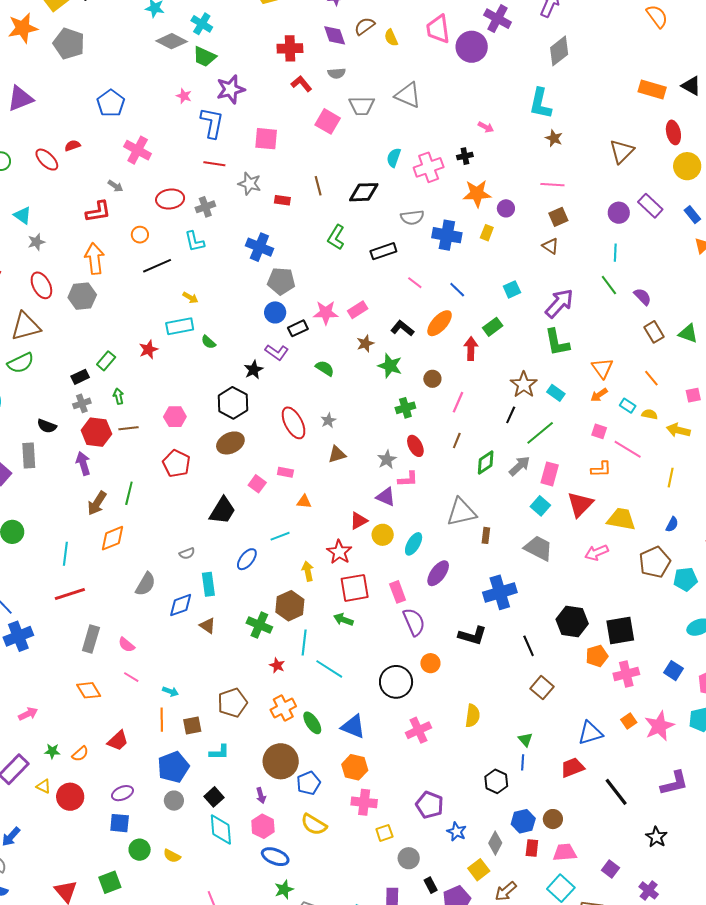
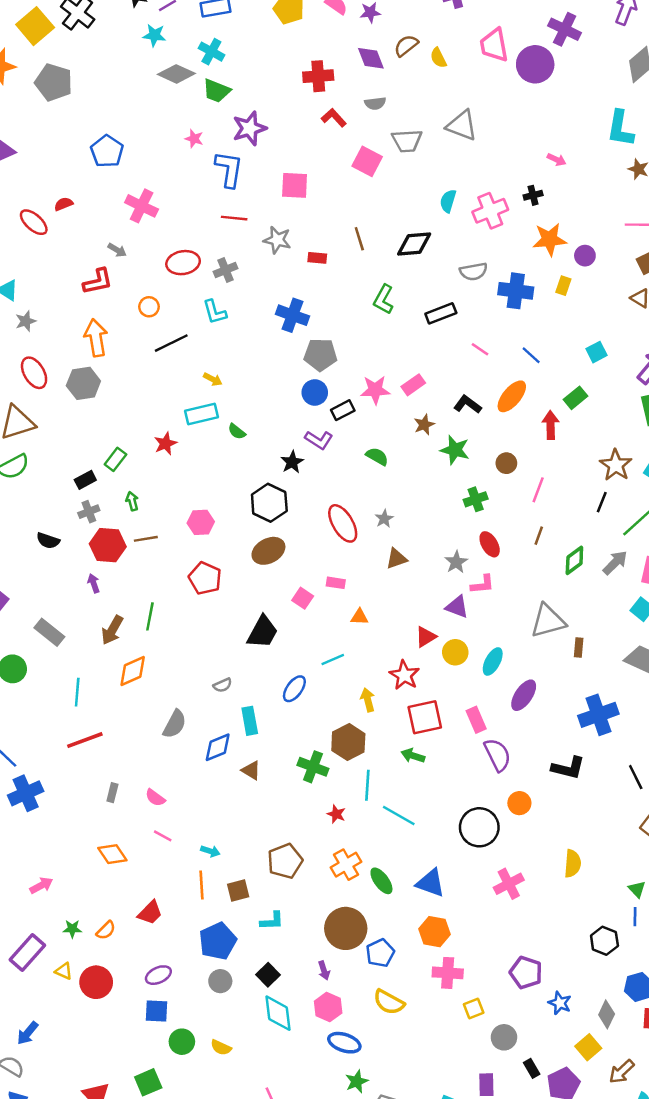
gray rectangle: (29, 456) -> (49, 632), moved, turned -45
purple arrow: (83, 463) -> (94, 583), size x0.7
gray rectangle: (91, 639) -> (112, 793), size x0.6

